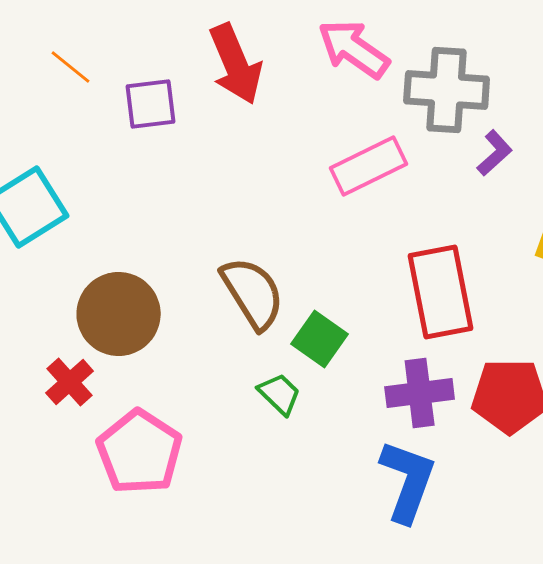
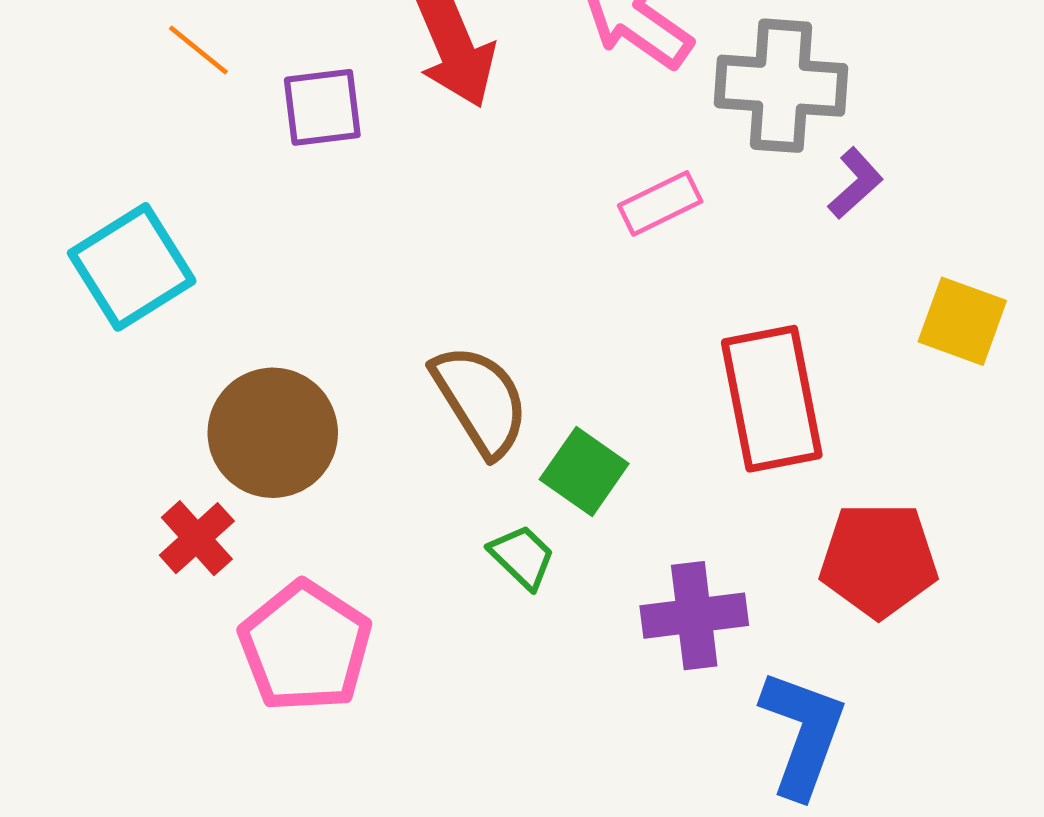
pink rectangle: (369, 166) -> (660, 203), size x0.7
purple cross: (420, 393) -> (694, 616), moved
blue L-shape: (408, 481) -> (803, 733), moved

